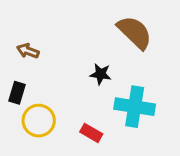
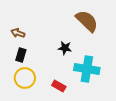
black rectangle: (17, 93) -> (21, 55), moved

